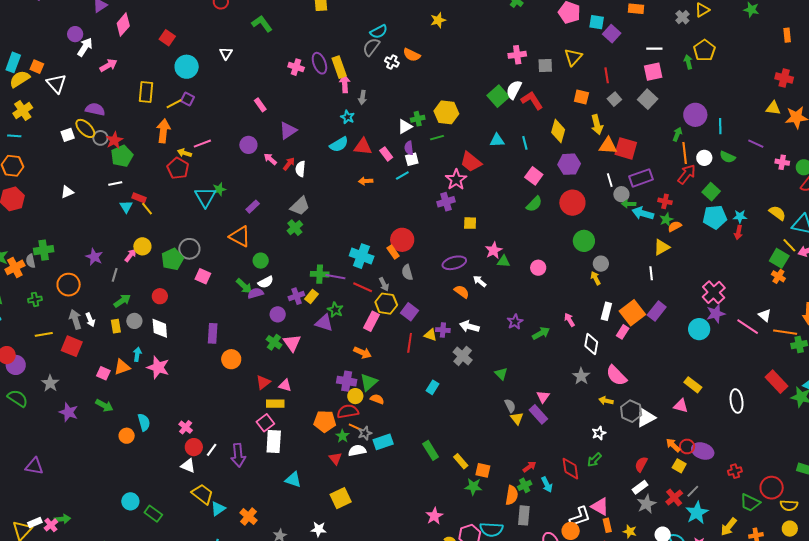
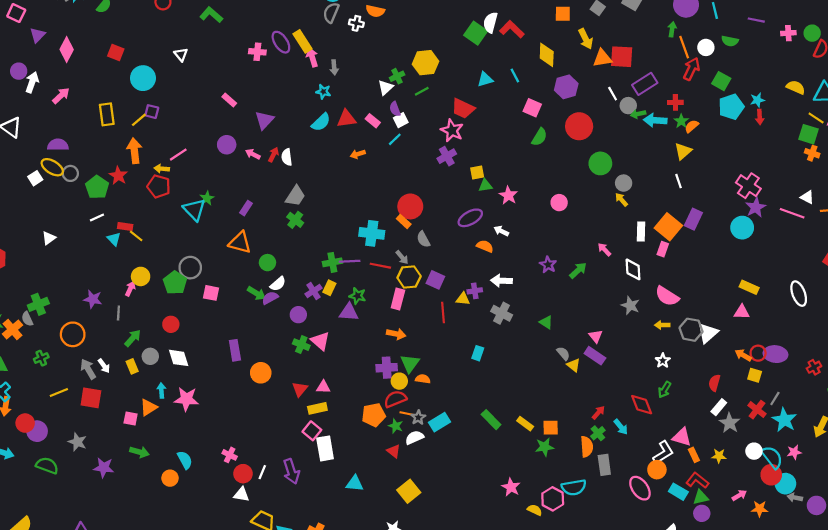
red star: (114, 140) -> (118, 176), moved
green triangle: (504, 261) -> (485, 185), moved

